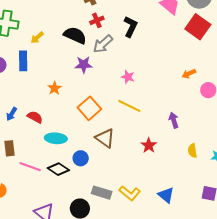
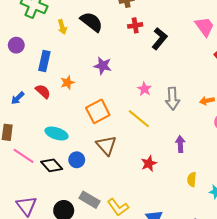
red cross: (97, 20) -> (135, 25), moved
black semicircle: (75, 35) -> (91, 22), moved
yellow arrow: (37, 38) -> (62, 27), turned -80
gray arrow: (103, 44) -> (172, 99), moved, turned -65
blue rectangle: (23, 61) -> (44, 61), moved
red semicircle: (35, 117) -> (43, 91), moved

